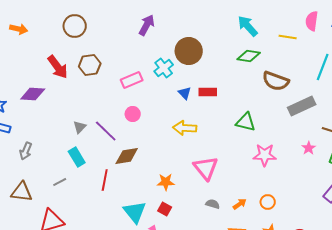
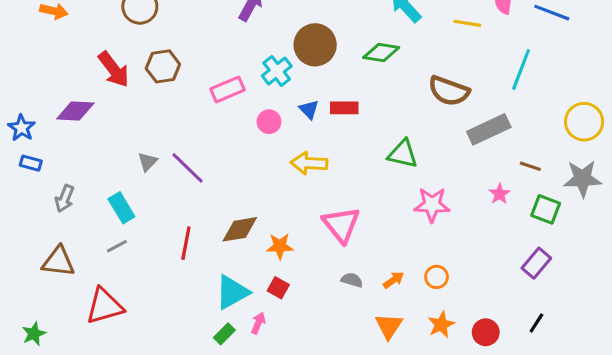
green diamond: (249, 56) -> (381, 53), moved
pink circle: (133, 114) -> (269, 122), moved
brown diamond: (127, 156) -> (240, 229), moved
cyan rectangle: (77, 157) -> (121, 208), moved
cyan triangle: (135, 212) -> (232, 292), turned 40

